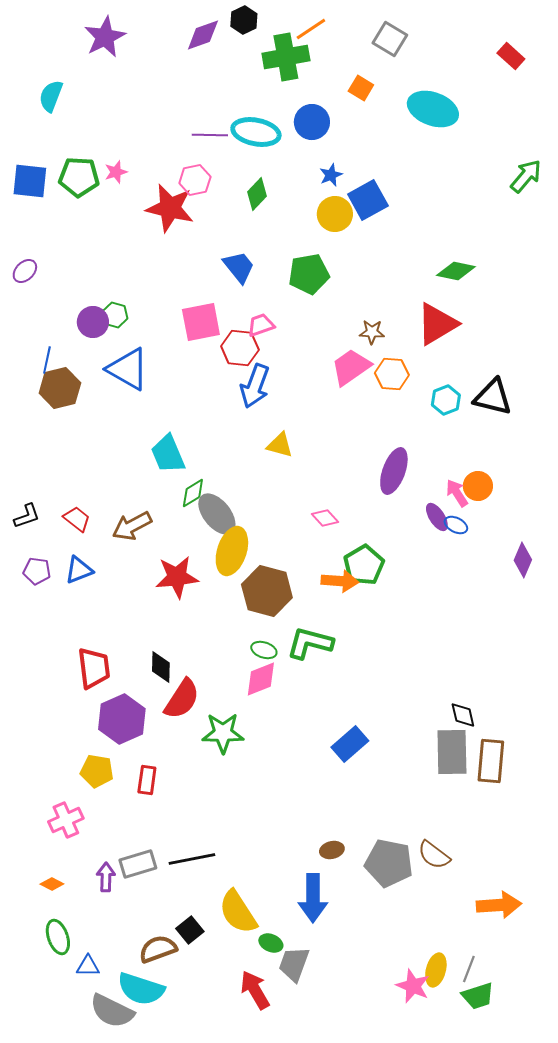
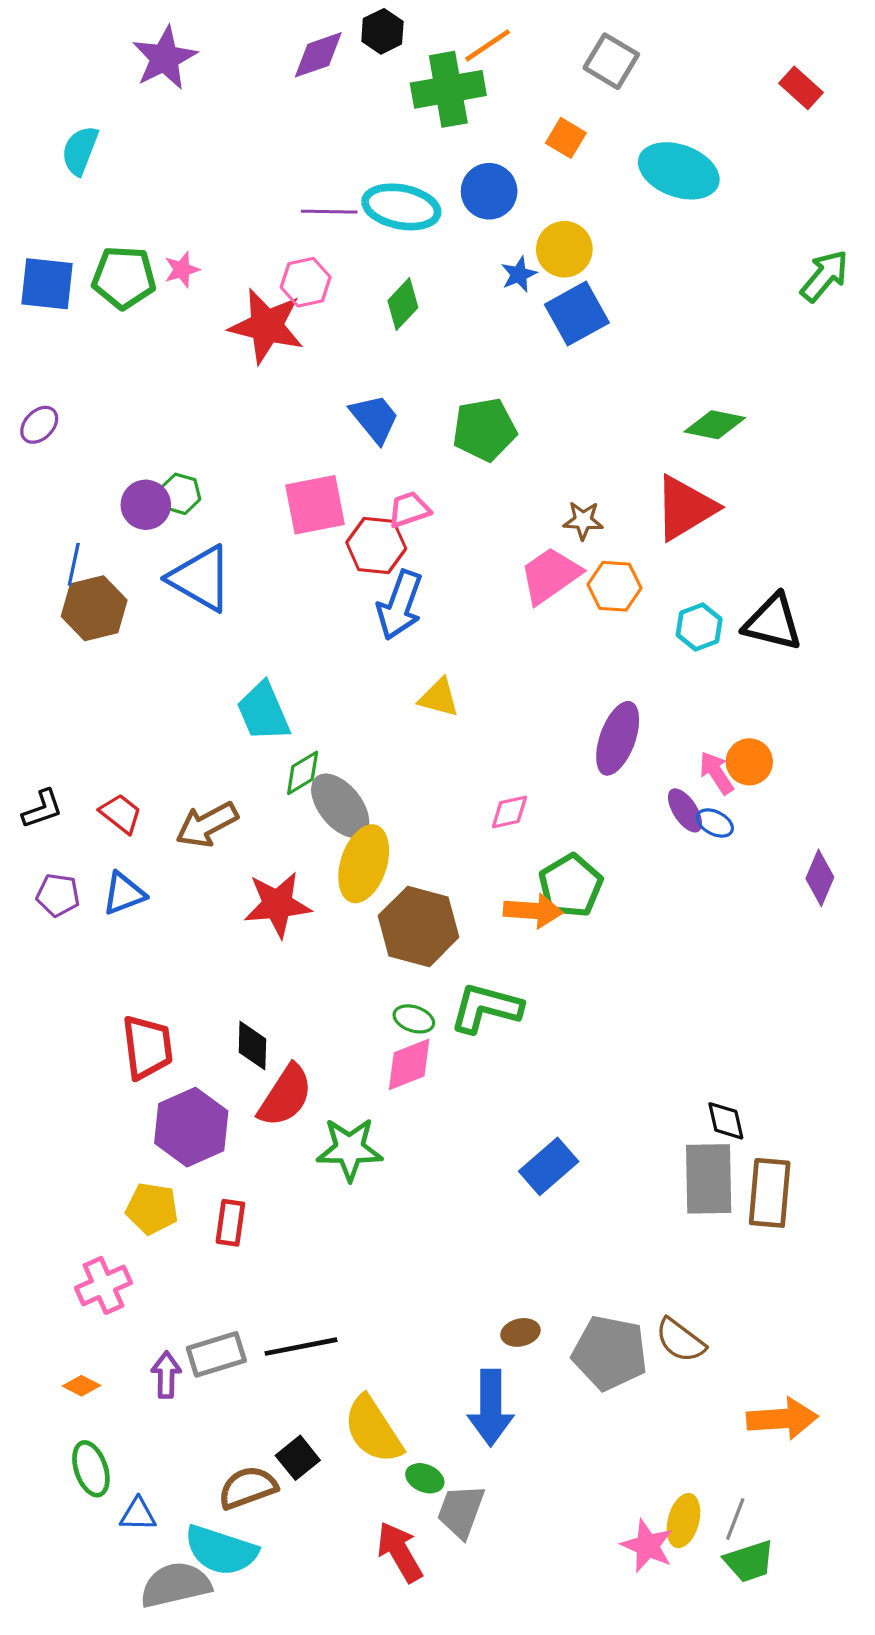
yellow circle: (335, 214) -> (564, 249), moved
pink diamond: (325, 518) -> (509, 812), turned -60
gray semicircle: (112, 1011) -> (176, 1585), turned 141

